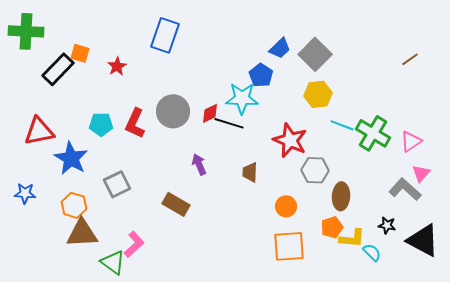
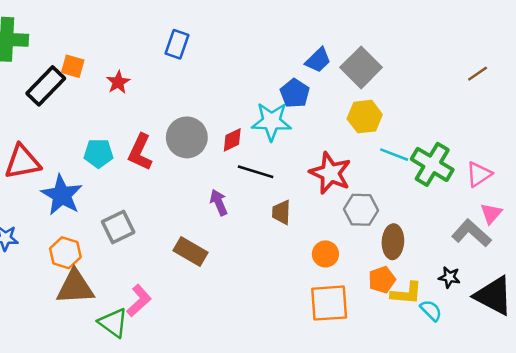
blue rectangle: (165, 35) -> (177, 44), size x0.7
black line: (229, 123) -> (256, 172), moved

